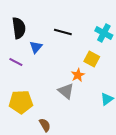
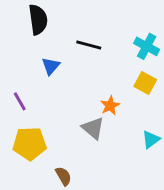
black semicircle: (19, 28) -> (38, 20), moved
yellow square: (92, 59) -> (145, 83), moved
purple line: (16, 62) -> (20, 101), moved, turned 32

